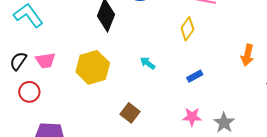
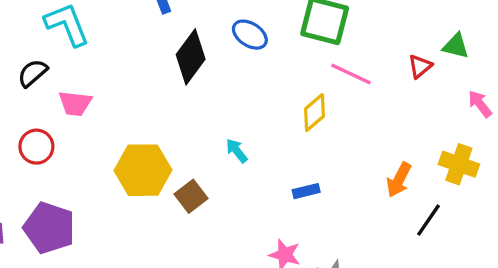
black semicircle: (18, 61) -> (33, 73), moved
yellow hexagon: (93, 67) -> (143, 170), moved
brown square: (130, 113) -> (191, 196), moved

